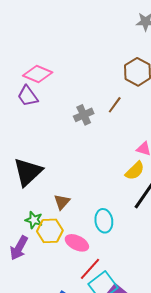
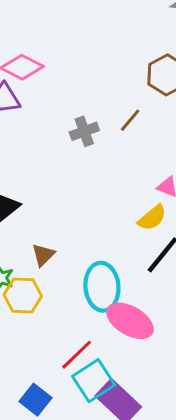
cyan ellipse: (104, 221) -> (102, 287), size x1.4
pink ellipse: (77, 243) -> (130, 321), moved, size x1.4

